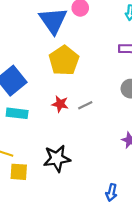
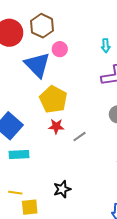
red star: (60, 104) -> (56, 126), moved
black star: (57, 158) -> (62, 189), size x0.7

